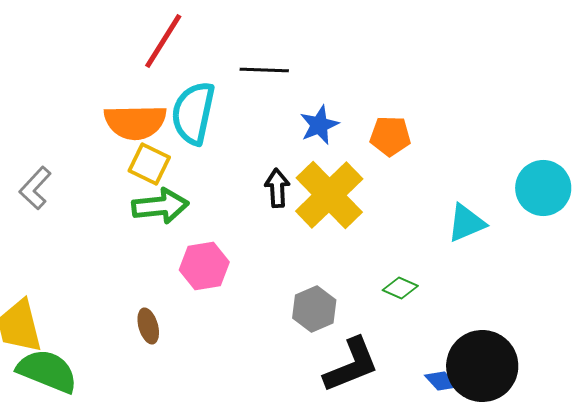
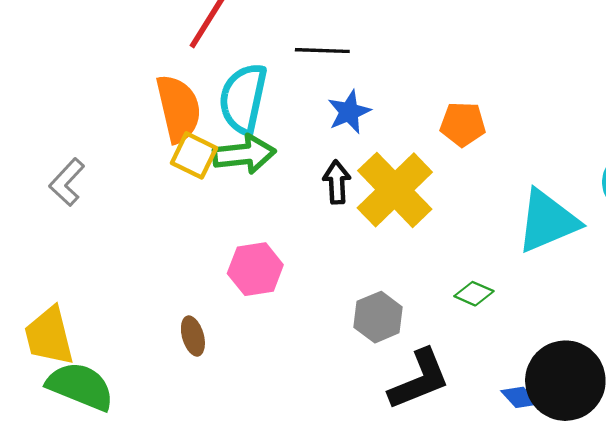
orange semicircle: (135, 122) -> (178, 109), turned -102
blue star: (319, 125) -> (349, 112), moved
green arrow: (160, 206) -> (244, 154), moved
cyan triangle: (466, 223) -> (548, 221), size x1.5

